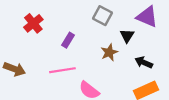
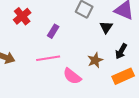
brown star: (109, 52) -> (95, 60), moved
black arrow: (144, 62) -> (121, 51), turned -84

